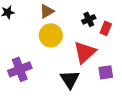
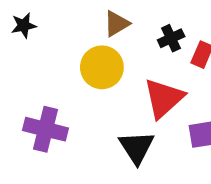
brown triangle: (47, 11) -> (116, 24), moved
purple cross: (20, 69) -> (45, 129), turned 35

